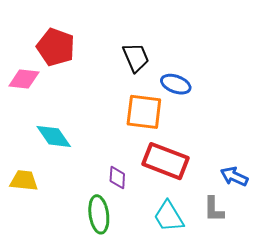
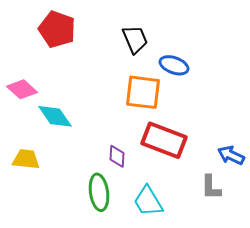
pink diamond: (24, 79) -> (22, 89), moved, turned 36
cyan trapezoid: (169, 216) -> (148, 201), moved

